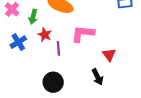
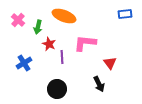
blue cross: (18, 42) -> (24, 63), moved

